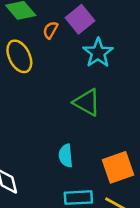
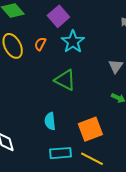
orange semicircle: (50, 30) -> (40, 44), moved

